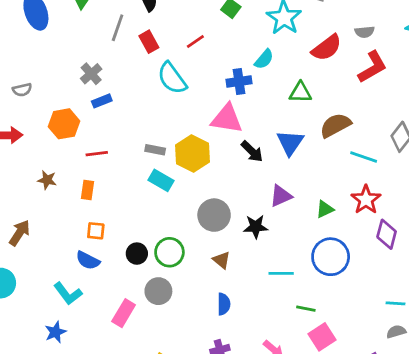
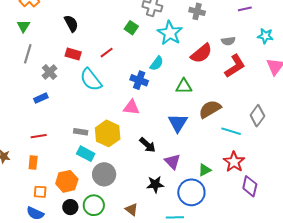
gray line: (118, 28) -> (28, 54), moved
red rectangle: (149, 42) -> (73, 54), turned -42
gray cross: (91, 74) -> (49, 72), moved
blue cross: (239, 82) -> (139, 80), turned 30
pink triangle: (227, 119) -> (131, 107), size x0.7
orange hexagon: (64, 124) -> (67, 181), moved
black arrow: (252, 151) -> (147, 145), moved
purple triangle: (281, 196) -> (172, 161), turned -48
gray circle: (214, 215) -> (104, 174), moved
blue circle: (331, 257) -> (191, 192), moved

